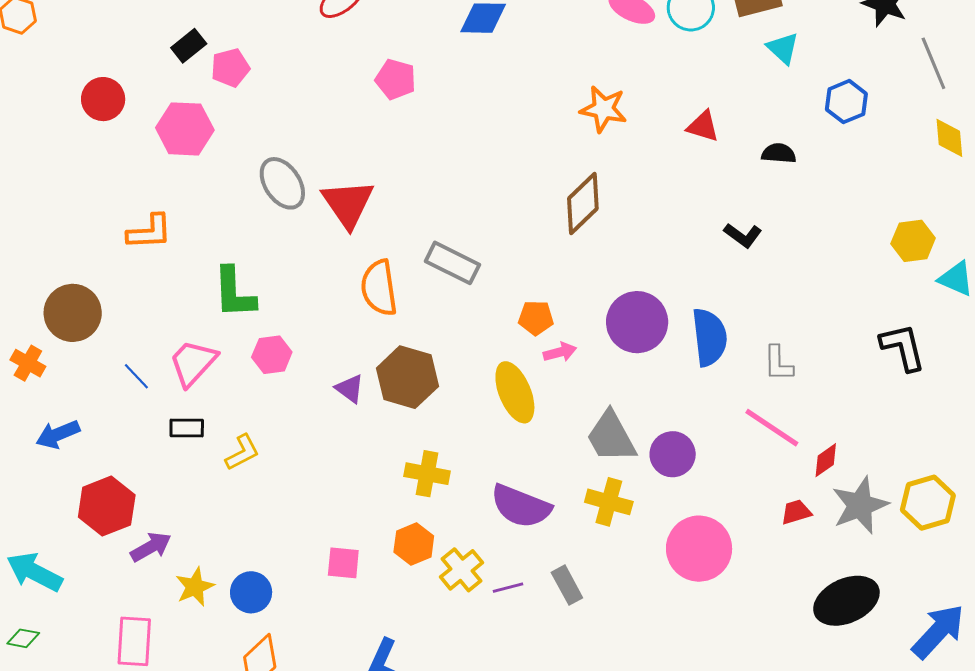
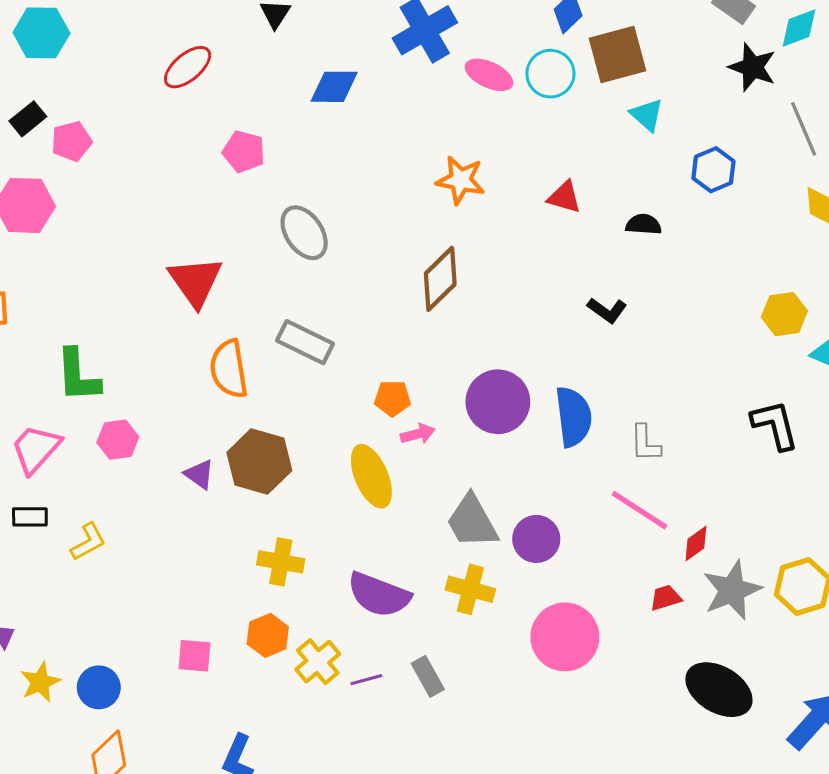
gray ellipse: (282, 183) -> (304, 233), moved
black ellipse: (846, 601) -> (719, 690), turned 56

